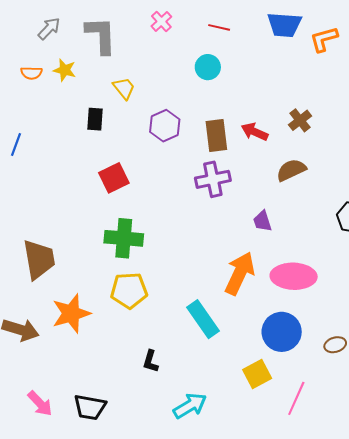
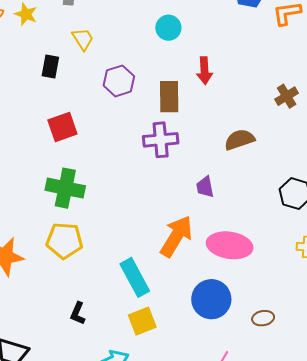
brown cross: (300, 120) -> (287, 96), moved
red arrow: (255, 132) -> (204, 71), moved, turned -124
yellow square: (257, 374) -> (142, 321), moved

